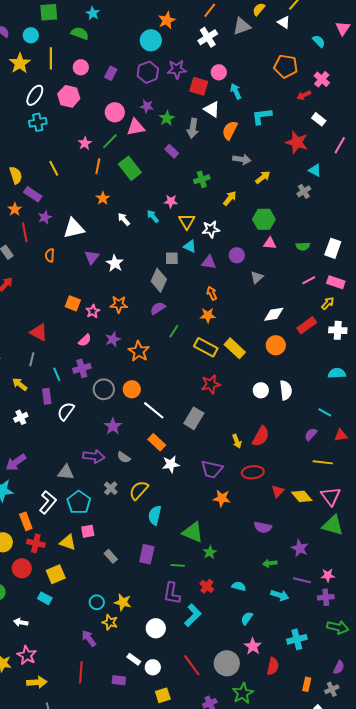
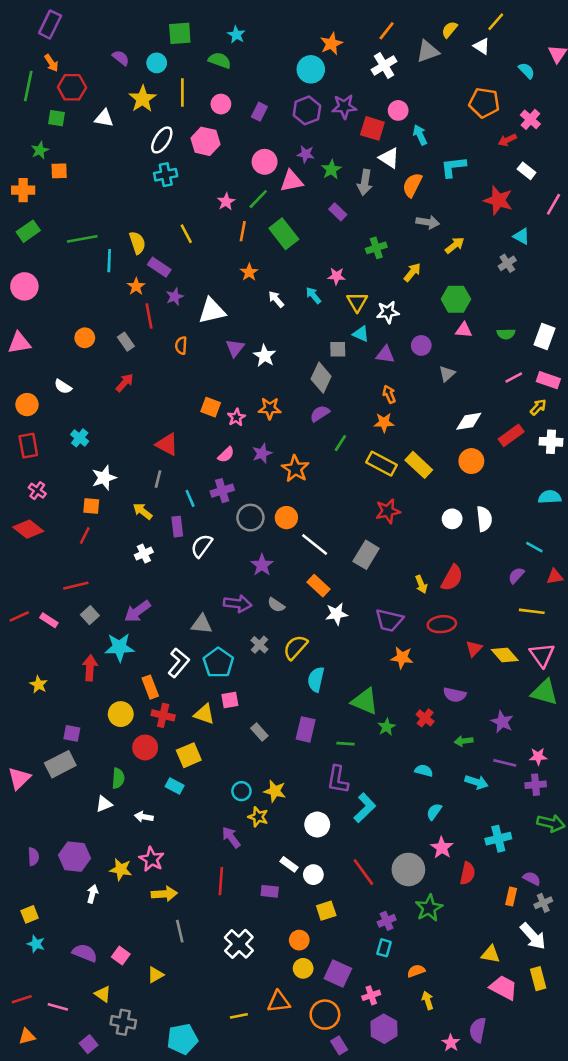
red cross: (207, 586) -> (425, 718), moved
purple semicircle: (339, 667) -> (532, 878), moved, turned -88

